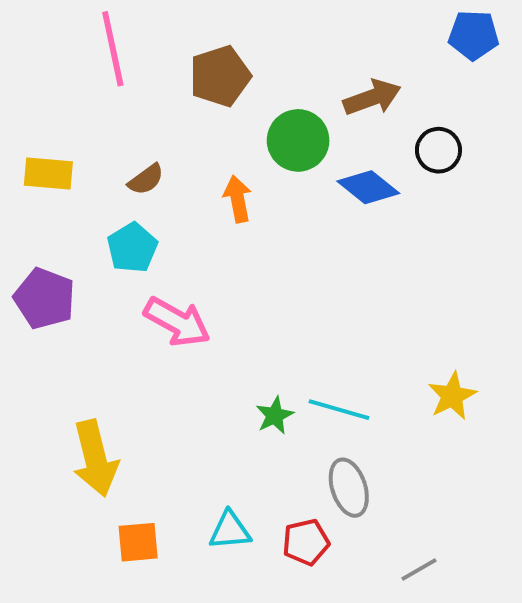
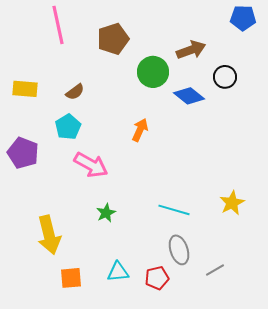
orange arrow: (238, 199) -> (140, 130), moved, turned 35
green star: (275, 415) -> (106, 213), moved
gray line: (419, 569) -> (215, 270), moved

